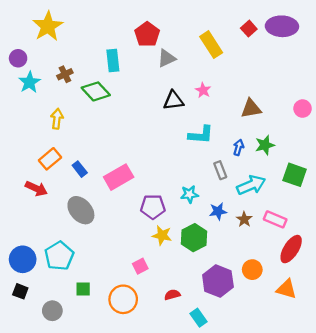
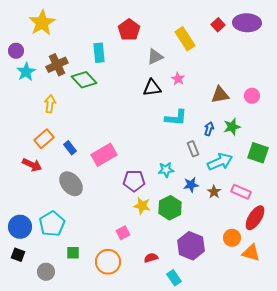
gray triangle: (167, 58) -> (155, 57), moved
brown cross: (65, 74) -> (57, 65), size x1.5
pink circle: (303, 109) -> (252, 96), moved
orange circle: (252, 270) -> (232, 238), moved

